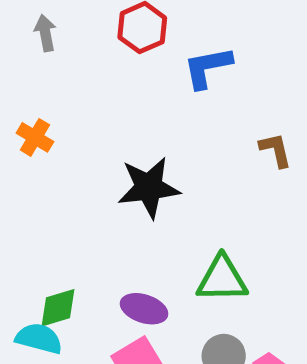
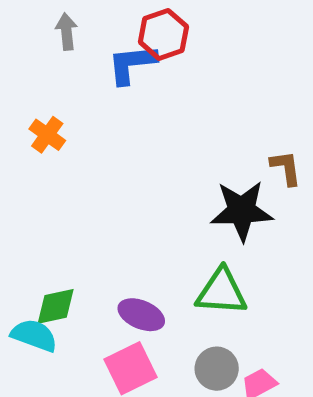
blue L-shape: (208, 67) -> (132, 64), moved
black star: (149, 187) -> (242, 211), moved

